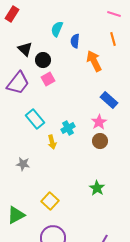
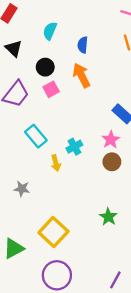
cyan semicircle: (57, 29) -> (50, 31), moved
black triangle: (25, 49) -> (14, 48), moved
orange arrow: (94, 61) -> (81, 75), moved
yellow square: (50, 201) -> (53, 232), size x1.4

